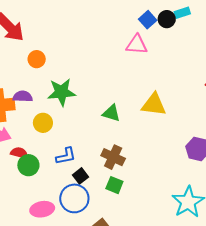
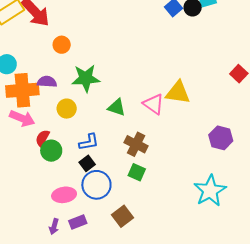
pink triangle: (137, 45) -> (154, 104), moved, turned 30
green triangle: (111, 113) -> (117, 107), moved
red semicircle: (19, 153) -> (42, 138), turned -78
black square: (81, 176) -> (87, 163), moved

